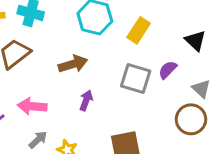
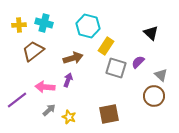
yellow rectangle: (139, 30) -> (106, 46), moved
black triangle: (195, 41) -> (151, 33), moved
purple arrow: (86, 100) -> (68, 80), moved

